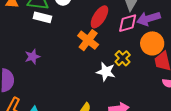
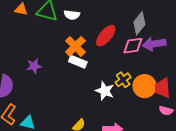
white rectangle: (42, 17) -> (78, 62), moved
orange cross: (88, 40) -> (75, 46), moved
orange circle: (152, 43) -> (145, 86), moved

